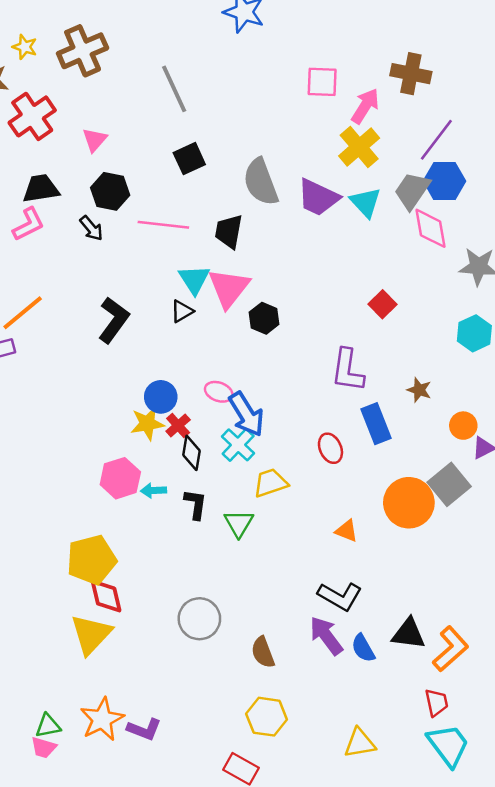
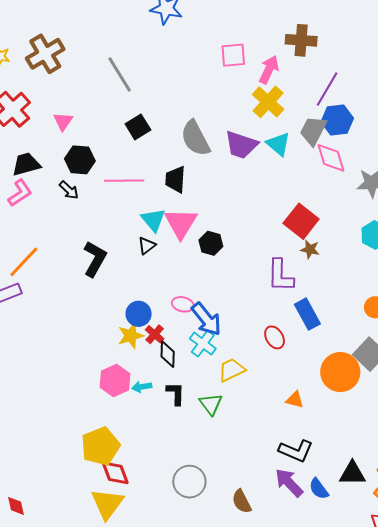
red square: (383, 304) -> (301, 221), size x1.6
brown star: (419, 390) -> (310, 249), moved

